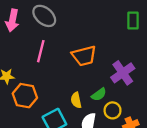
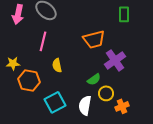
orange trapezoid: (84, 56) -> (94, 39), moved
yellow semicircle: (76, 100) -> (57, 65), moved

